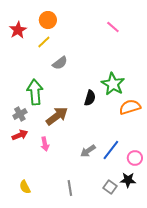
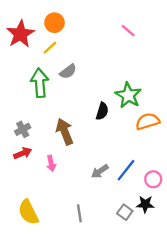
red star: (18, 30) -> (20, 34), size x1.4
green arrow: (35, 92) -> (40, 83), moved
brown arrow: (57, 116) -> (65, 132), turned -75
yellow semicircle: (25, 187) -> (28, 212), size x1.6

